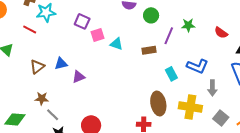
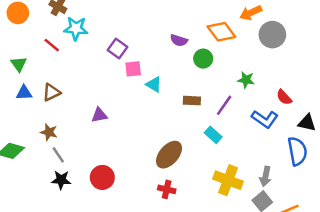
purple line: (169, 36) -> (224, 105), moved
blue triangle: (61, 64) -> (24, 93), moved
blue L-shape: (197, 66) -> (265, 119), moved
cyan rectangle: (171, 74) -> (213, 135), turned -32
gray arrow: (212, 88) -> (265, 176), moved
brown ellipse: (158, 104) -> (169, 155), moved, turned 40

